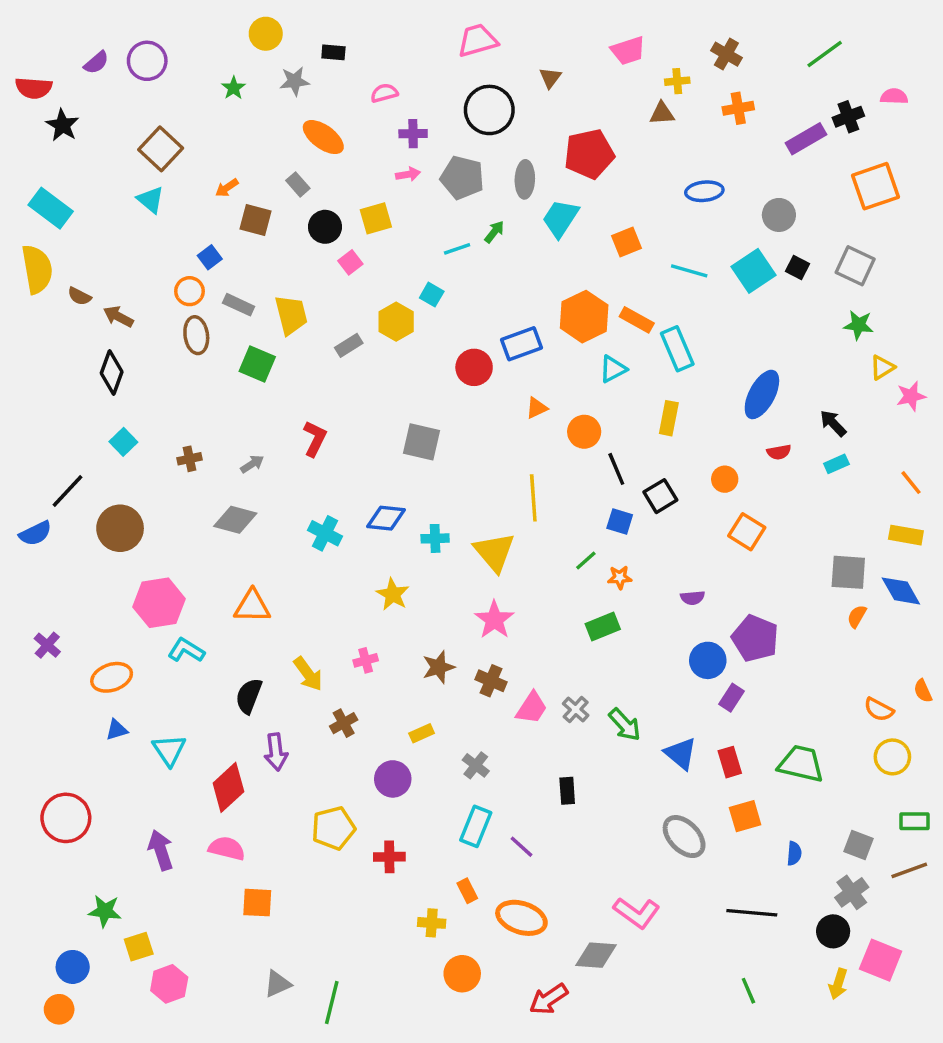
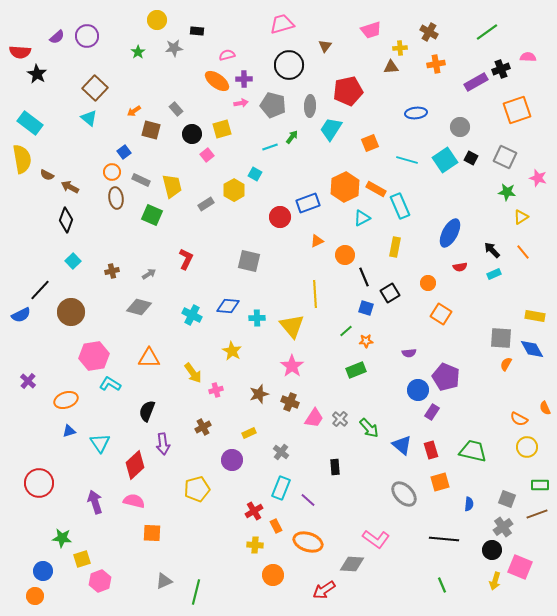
orange ellipse: (323, 137) -> (217, 81), moved
pink star: (911, 396) -> (538, 178), moved, turned 30
orange line: (911, 483) -> (523, 252), moved
yellow arrow: (308, 674) -> (193, 373), moved
red cross: (389, 857) -> (254, 511), moved, turned -30

